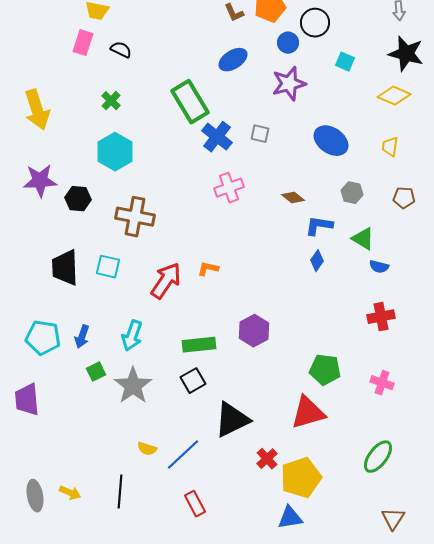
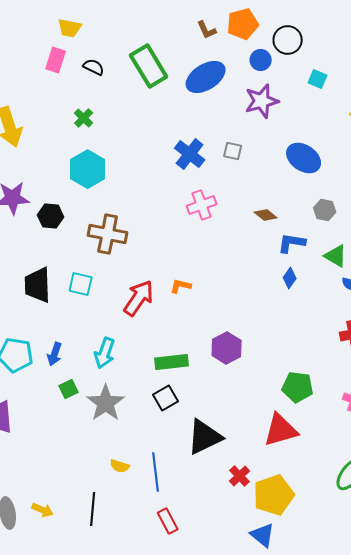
blue ellipse: (233, 60) -> (206, 77), size x1.4
green rectangle: (190, 102) -> (149, 66), moved
blue line: (183, 455) -> (156, 472), turned -54
blue triangle: (290, 518) -> (263, 535), turned 48

